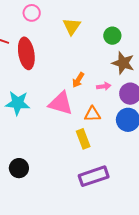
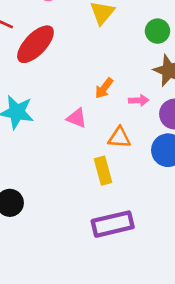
red ellipse: (26, 53) -> (35, 44), turned 48
pink triangle: (61, 103) -> (77, 118), size x0.6

